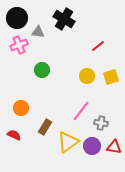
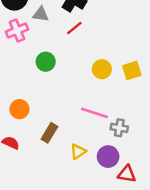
red line: (98, 46) -> (74, 28), moved
pink line: (81, 111) -> (94, 113), turned 70
yellow triangle: (68, 142) -> (78, 152), size x0.6
red triangle: (114, 147) -> (127, 174), moved

